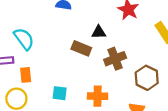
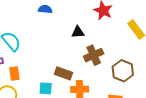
brown rectangle: (81, 48) -> (63, 73), moved

